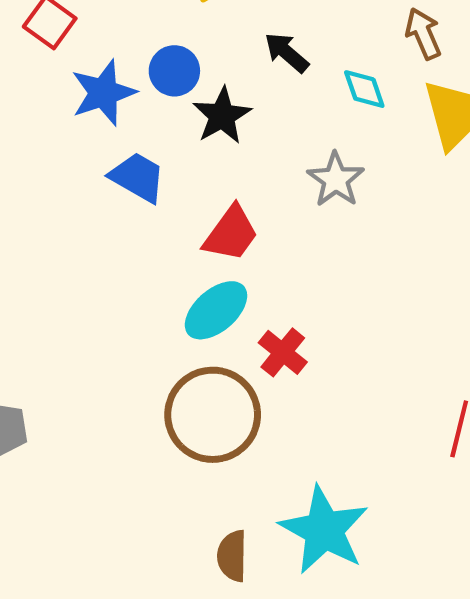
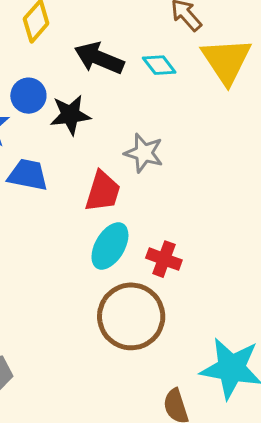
black arrow: (287, 52) -> (99, 58), size x1.4
black star: (222, 116) -> (70, 115), turned -30
gray star: (336, 180) -> (144, 153), moved

